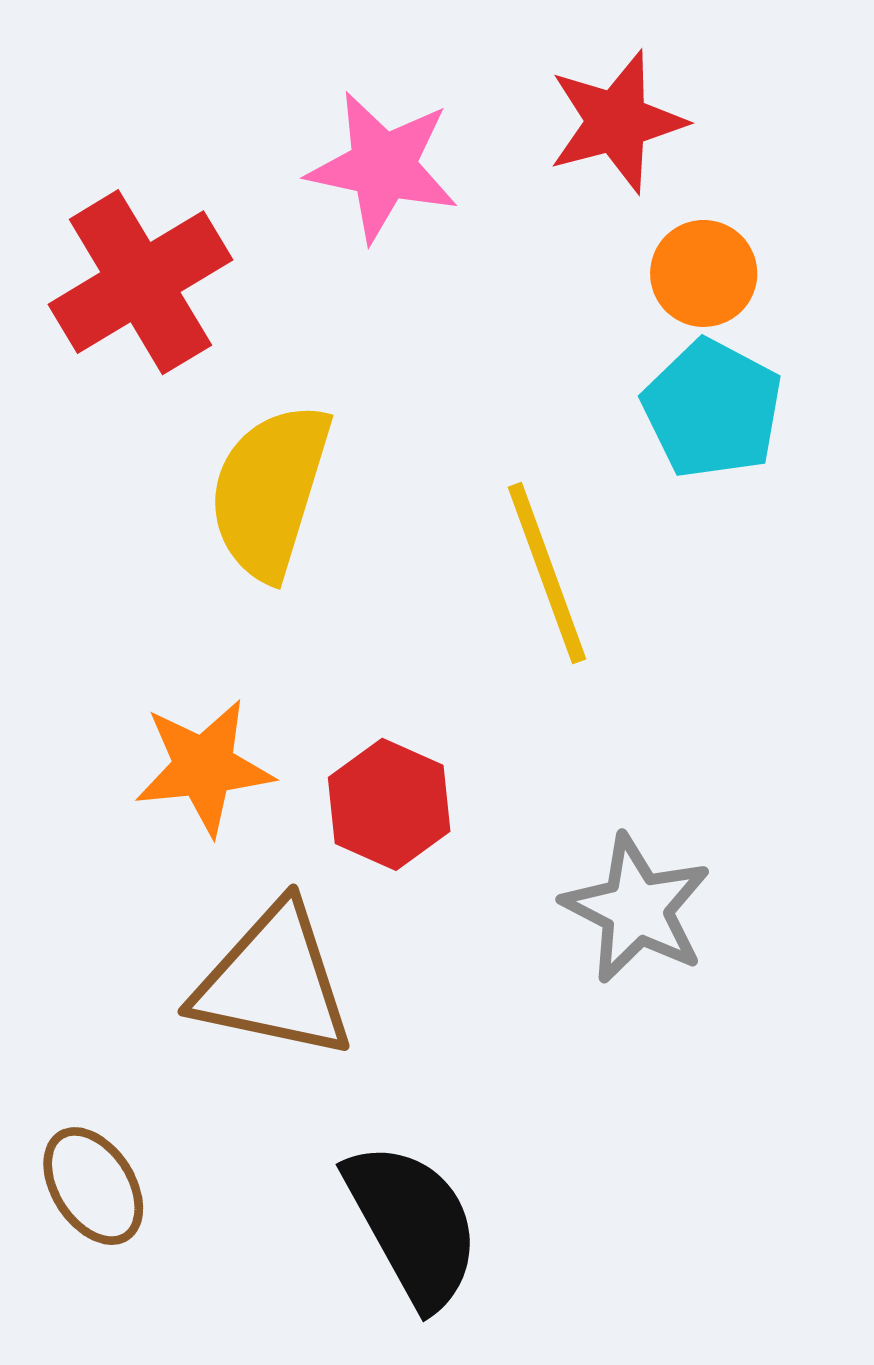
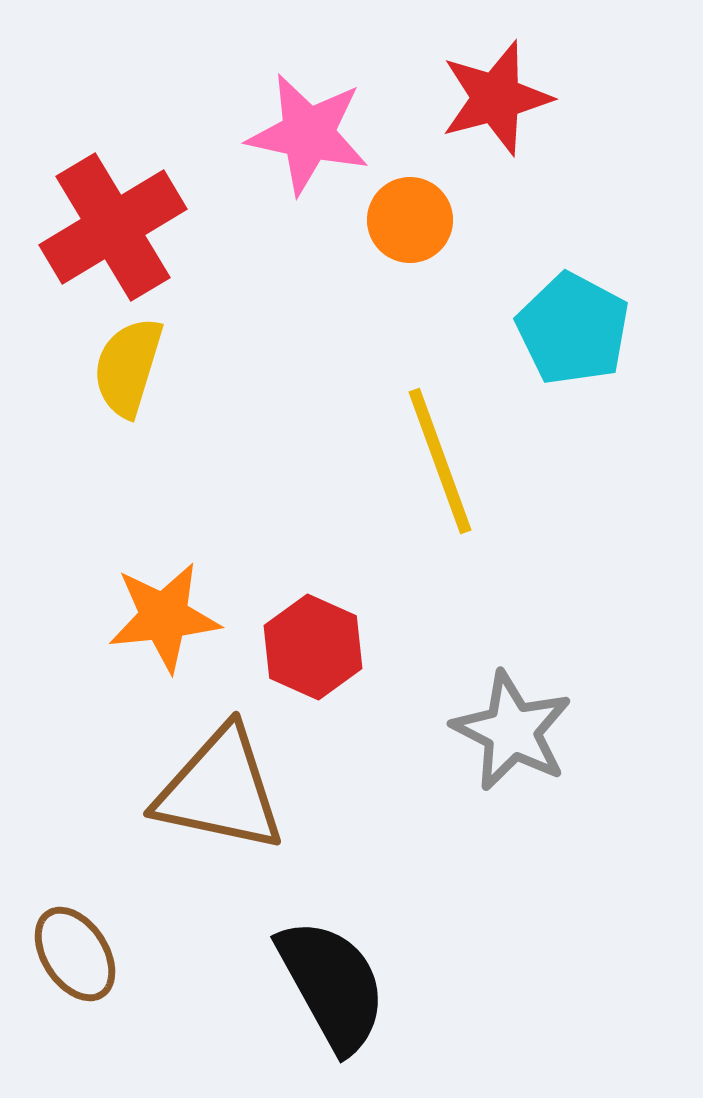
orange circle: (704, 273) -> (410, 220), moved
yellow semicircle: (270, 491) -> (128, 367), moved, size x0.7

